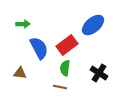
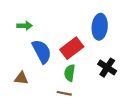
blue ellipse: (93, 25) -> (100, 27), turned -45
black cross: (99, 73) -> (107, 68), moved

